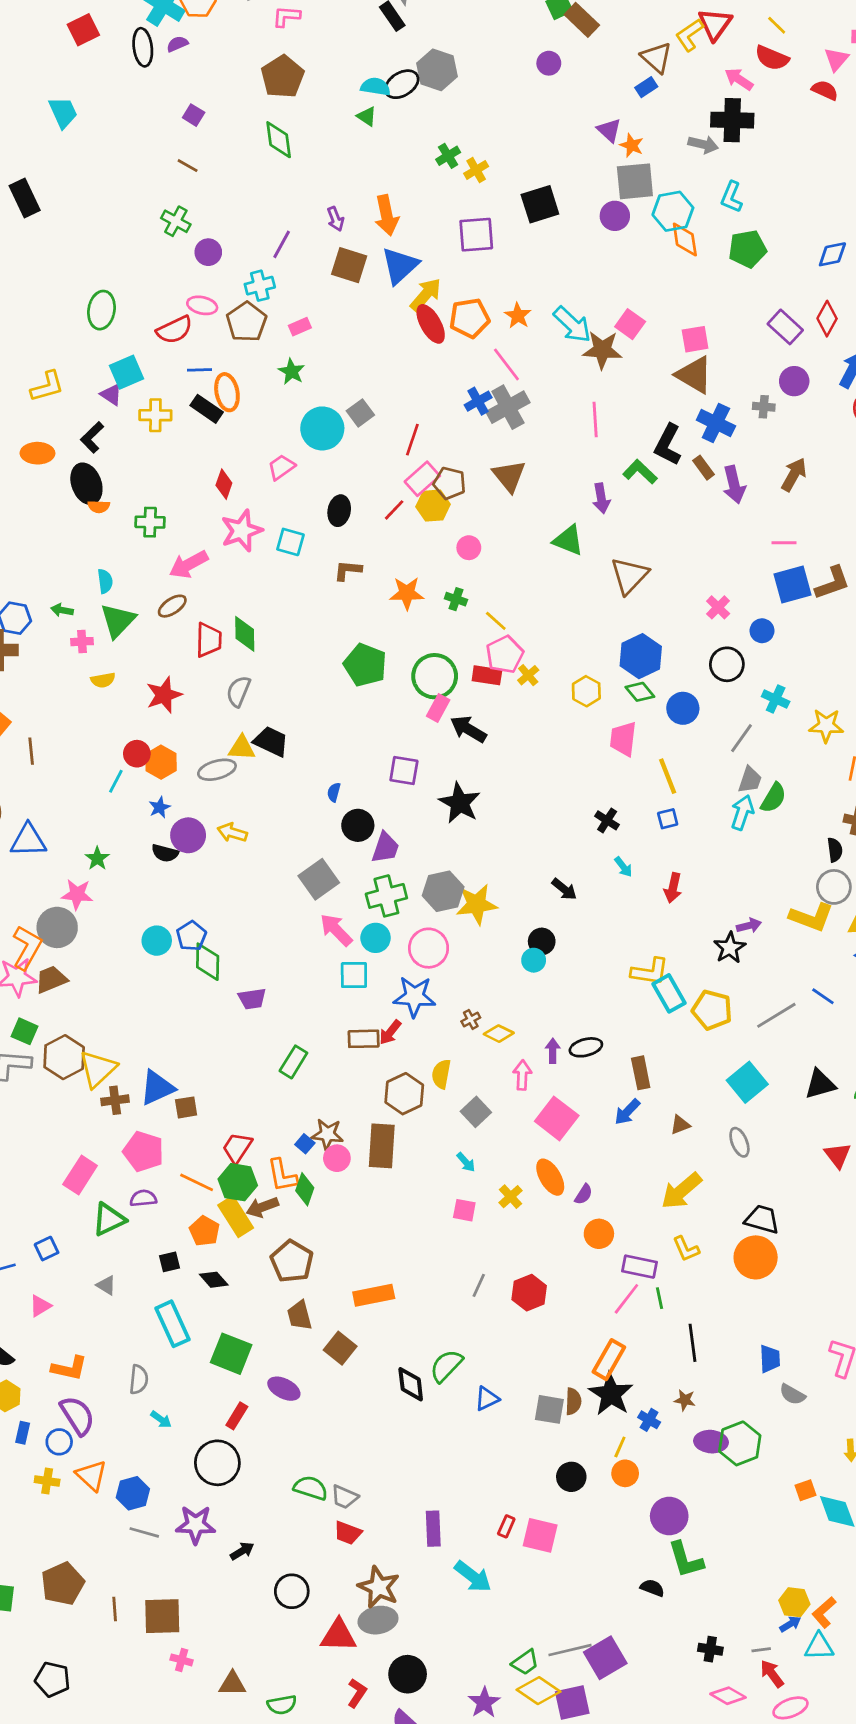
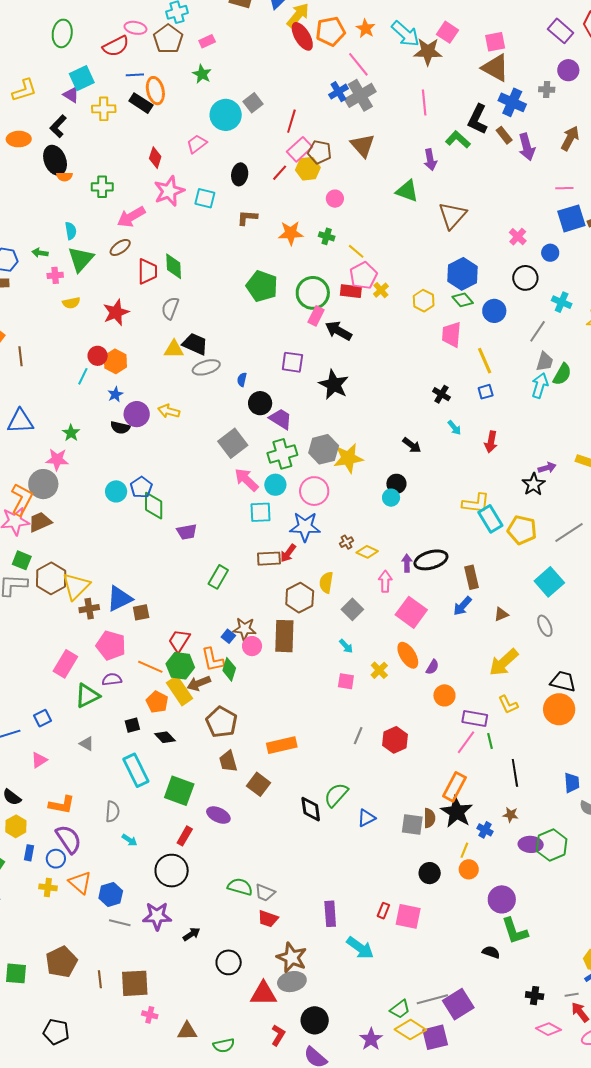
gray ellipse: (217, 770) -> (206, 367), moved
purple trapezoid: (385, 848) -> (281, 419), turned -75
black ellipse: (586, 1047) -> (431, 560), size x1.4

